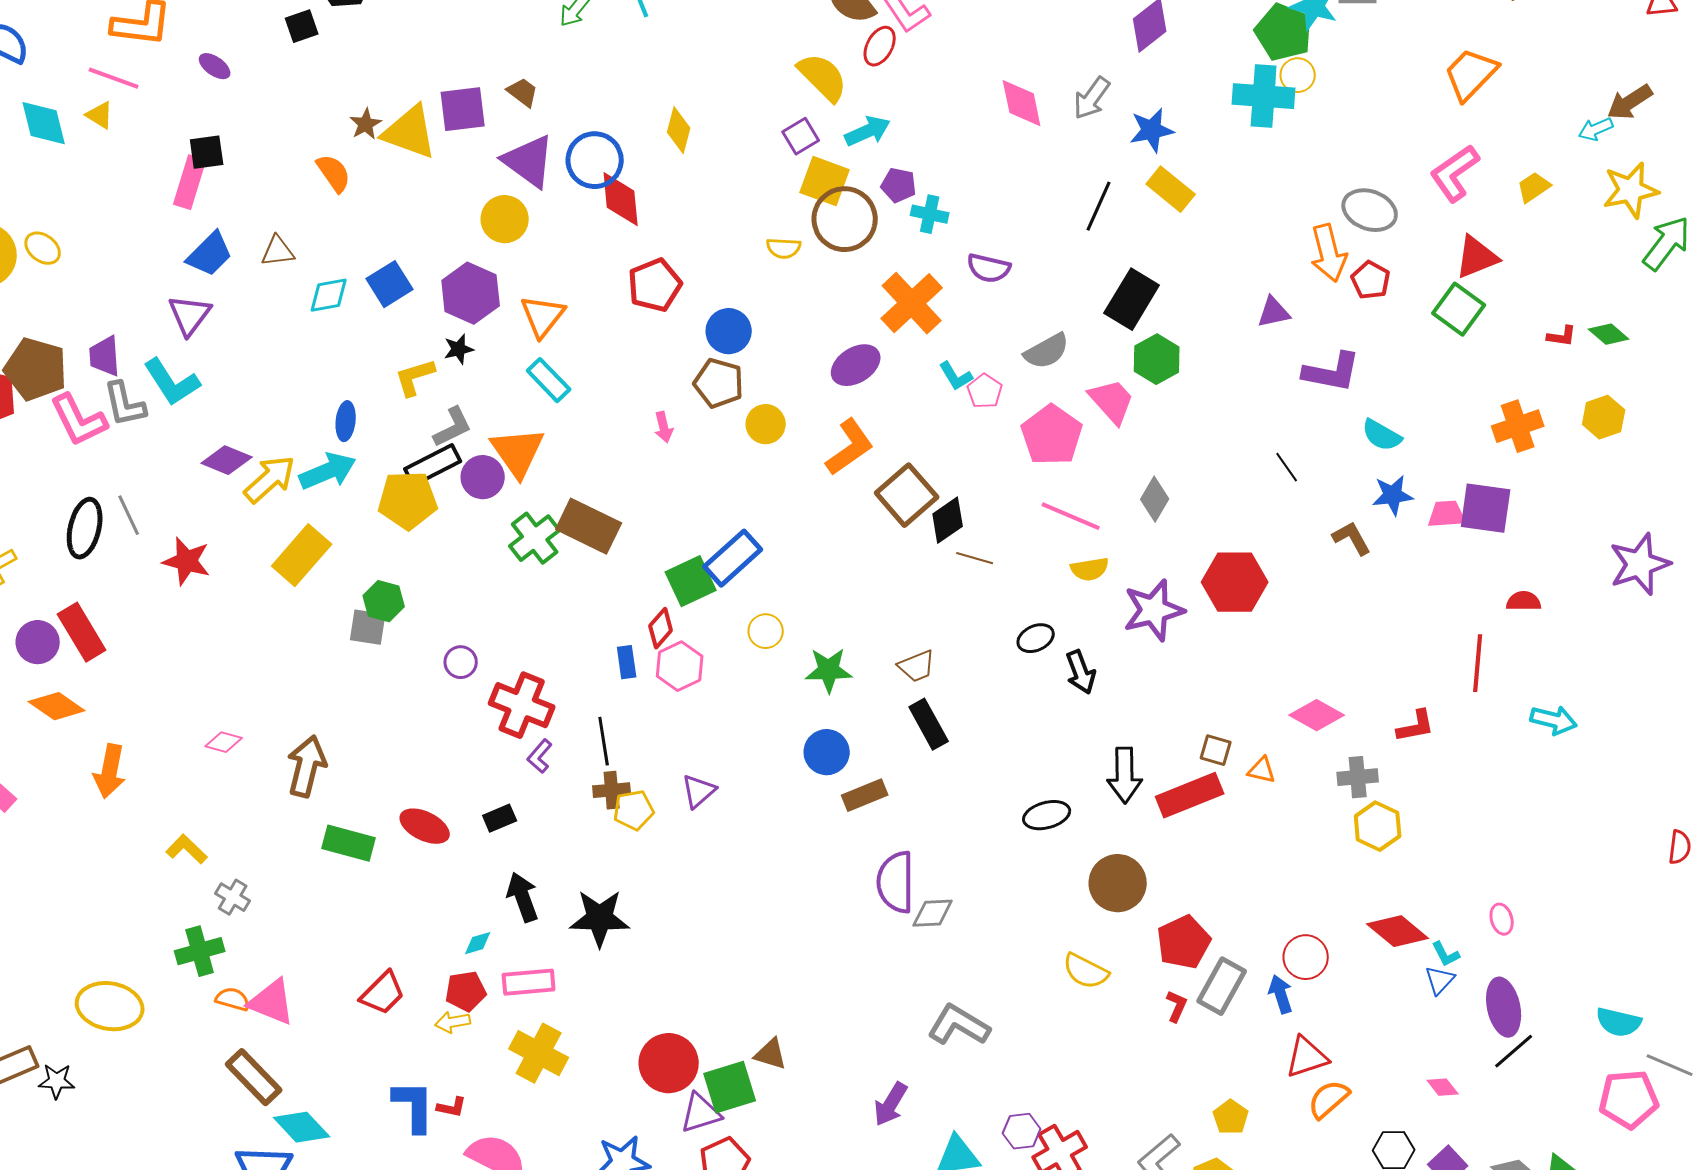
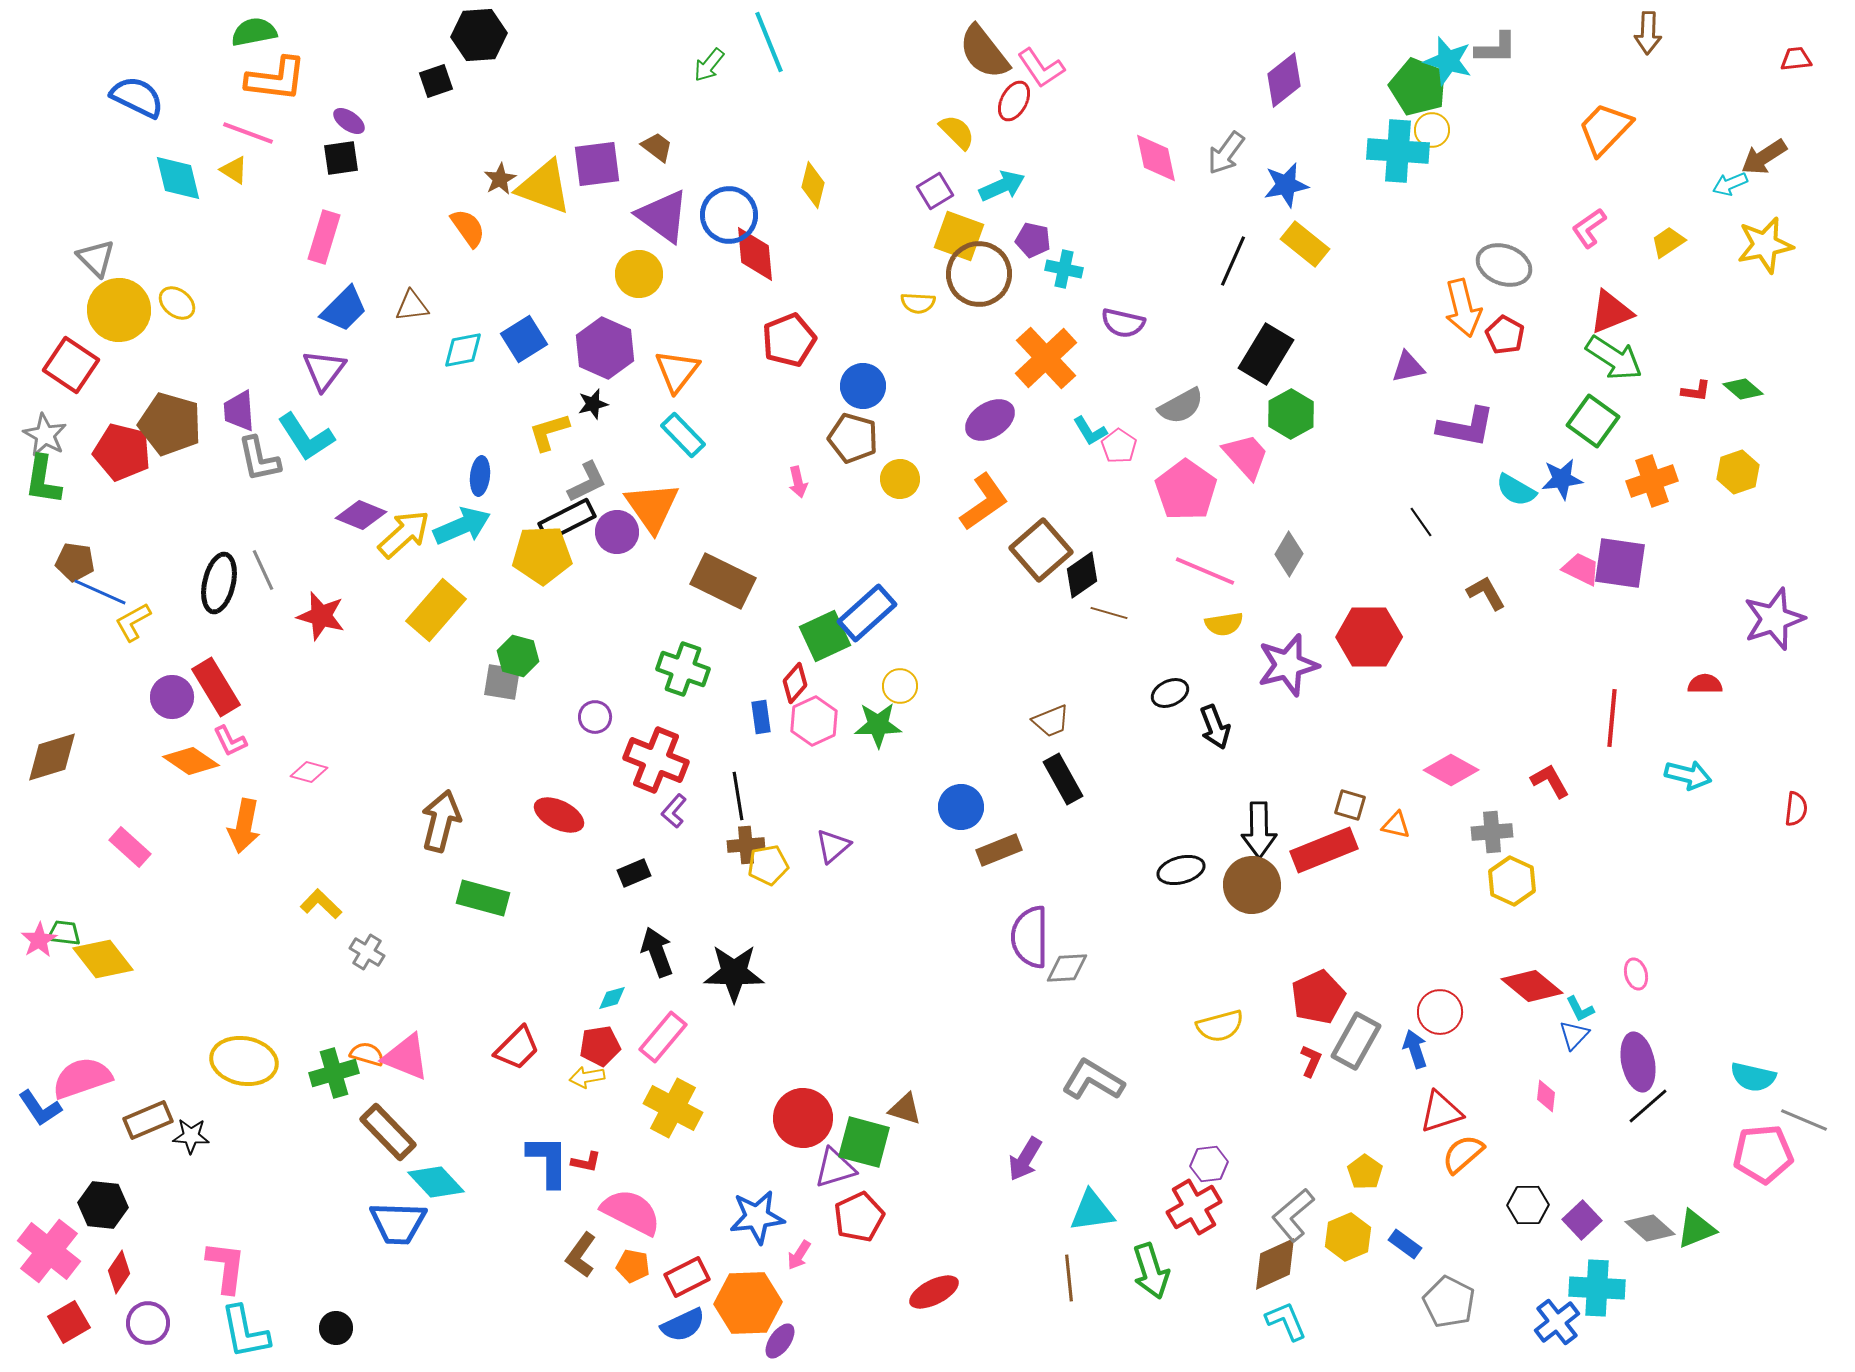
yellow semicircle: (823, 77) -> (957, 132), size x0.7
black square: (207, 152) -> (341, 158), moved
pink L-shape: (1455, 173) -> (1589, 228), size x0.7
green arrow: (1667, 243) -> (1614, 358), moved, turned 86
green square: (1459, 309) -> (1593, 421), moved
pink L-shape: (79, 420) -> (230, 741), moved, size x0.6
blue star: (1393, 495) -> (1562, 479), moved
pink trapezoid: (1447, 514) -> (1581, 569), turned 30
green cross: (535, 538) -> (683, 669), moved, turned -33
red semicircle: (1524, 601) -> (1705, 684), moved
green star: (829, 670) -> (878, 725), moved
red L-shape: (1416, 726) -> (1550, 781), turned -108
pink diamond: (224, 742) -> (309, 772), moved
red ellipse: (425, 826) -> (559, 815), moved
red semicircle: (1680, 847) -> (1796, 809), moved
brown circle: (1118, 883) -> (1252, 885), moved
green cross: (200, 951) -> (334, 1073), moved
yellow semicircle: (1086, 971) -> (1220, 1026), turned -42
pink rectangle: (529, 982) -> (663, 1037), turned -45
green square: (730, 1087) -> (864, 1142), turned 32
pink diamond: (1443, 1087) -> (1546, 1096), moved, turned 44
purple hexagon: (1022, 1131) -> (1209, 1164), moved

